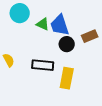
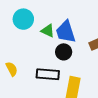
black circle: (67, 44) -> (64, 52), moved

